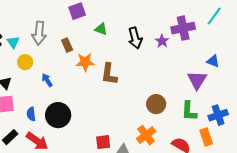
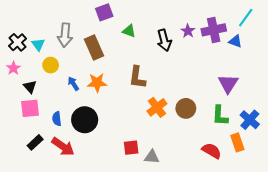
purple star: (162, 41) -> (188, 31), moved
brown rectangle: (67, 45) -> (94, 47), size x1.6
blue triangle: (213, 61) -> (235, 41), moved
orange star: (85, 62) -> (97, 83), moved
blue cross: (218, 115) -> (250, 120), turned -30
orange cross: (146, 135) -> (157, 107), moved

